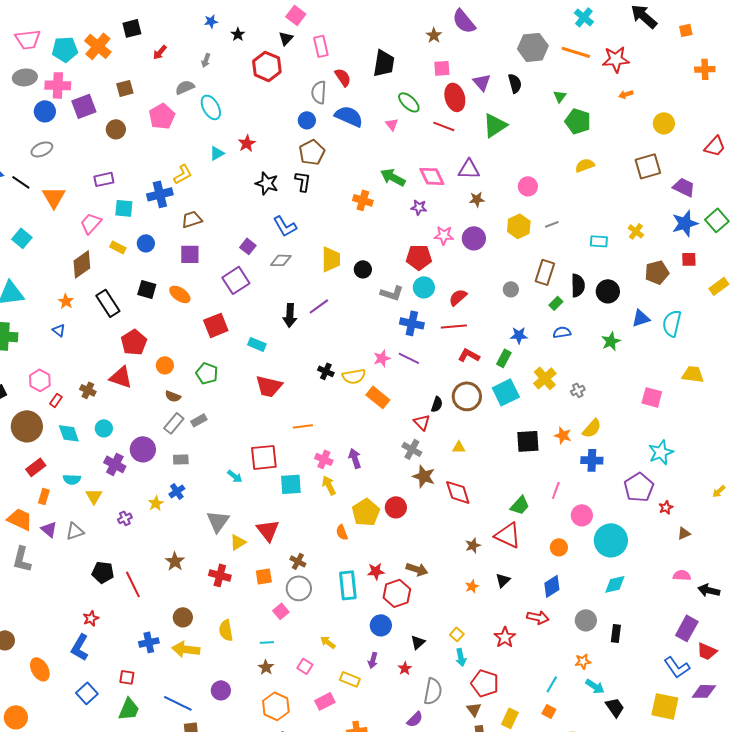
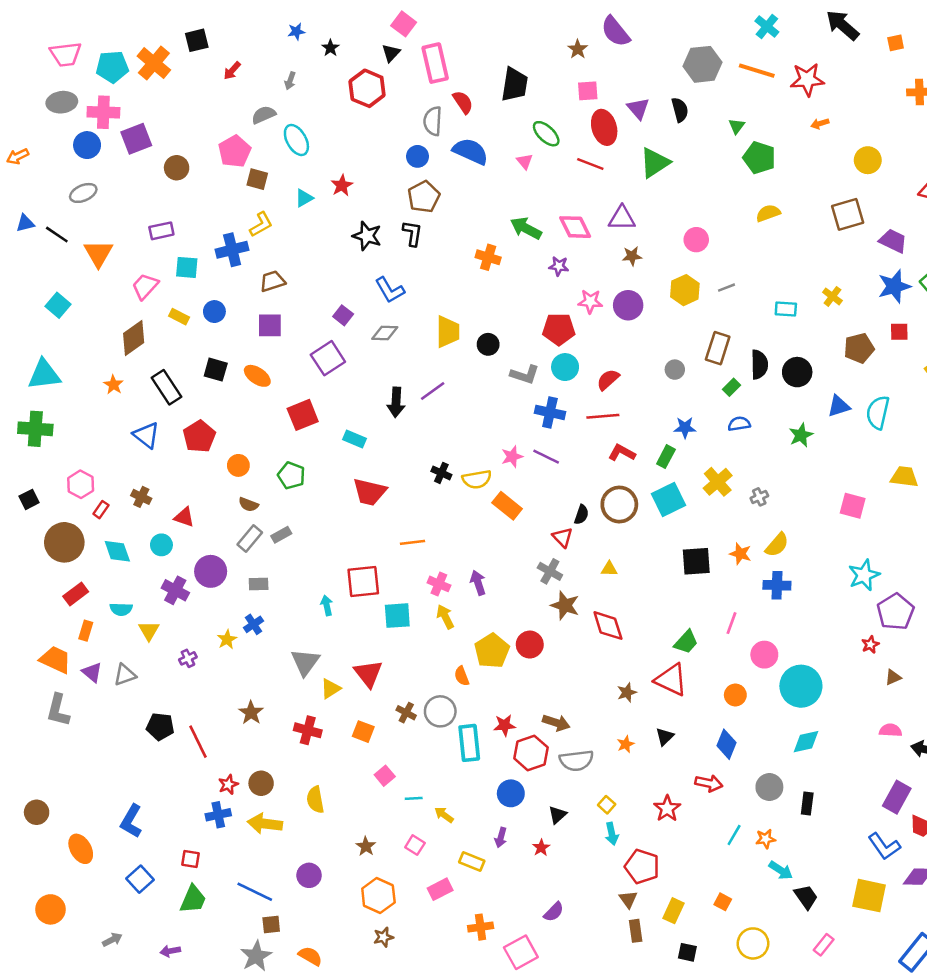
pink rectangle: (321, 46) -> (435, 63), size x1.4
brown square: (125, 88) -> (257, 179), moved, turned 30
blue triangle: (59, 330) -> (146, 435), moved, size x1.6
red triangle: (121, 377) -> (184, 517), moved, size x0.7
cyan arrow: (235, 476) -> (327, 605), turned -140
purple pentagon: (639, 487) -> (896, 612), moved
orange square: (264, 576) -> (363, 732), turned 30
blue diamond: (552, 586) -> (727, 744), turned -35
gray circle: (299, 588) -> (440, 711), moved
red star: (91, 618) -> (228, 785), moved
cyan line: (267, 642) -> (414, 798), moved
cyan line: (552, 684) -> (734, 835), moved
gray semicircle: (433, 691) -> (576, 761), moved, turned 72

